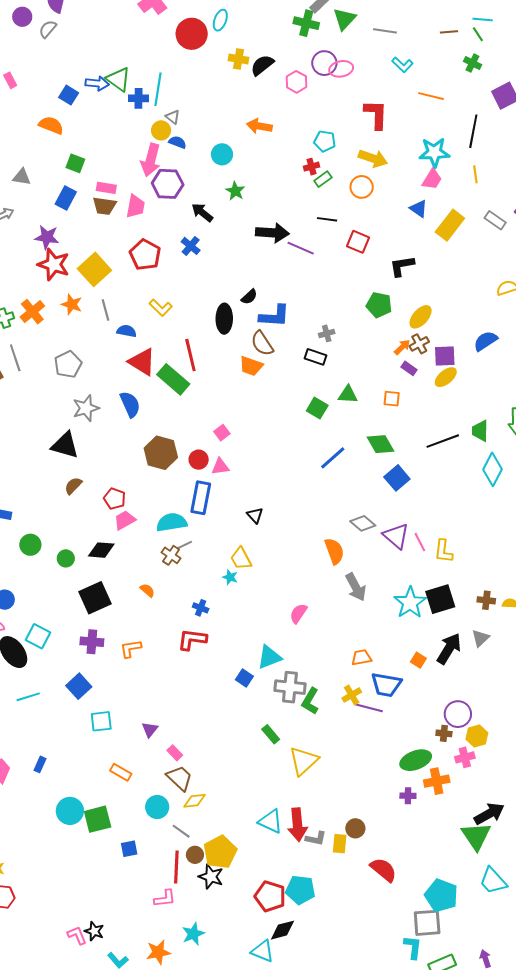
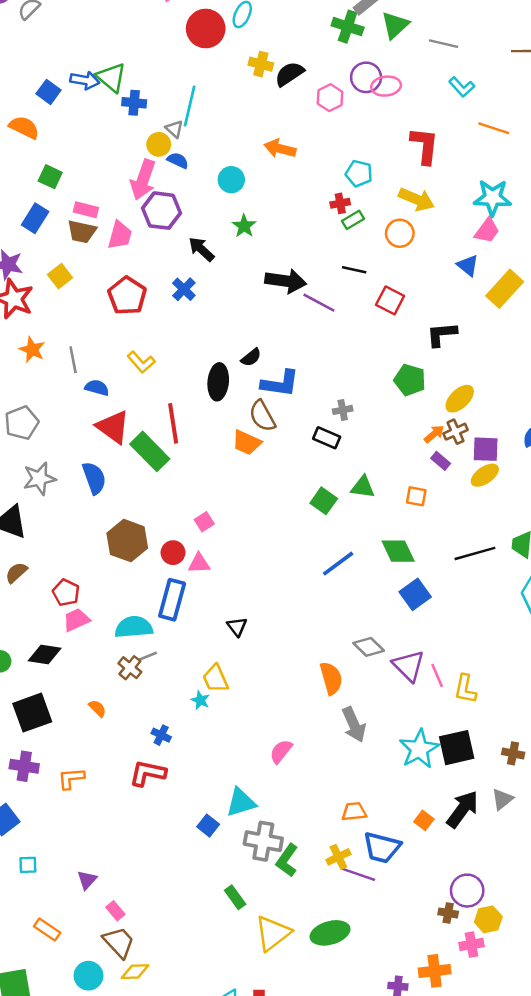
cyan line: (158, 89) -> (190, 106), moved
yellow square: (94, 269) -> (60, 276), moved, size x0.6
cyan square: (101, 721) -> (28, 865), size x0.7
green ellipse: (416, 760) -> (330, 933), moved

